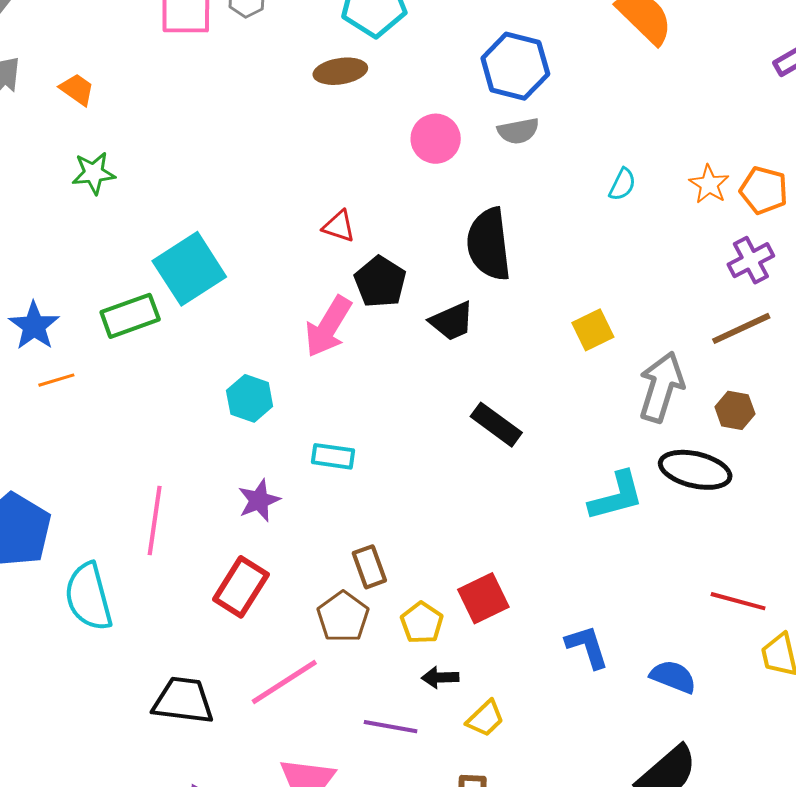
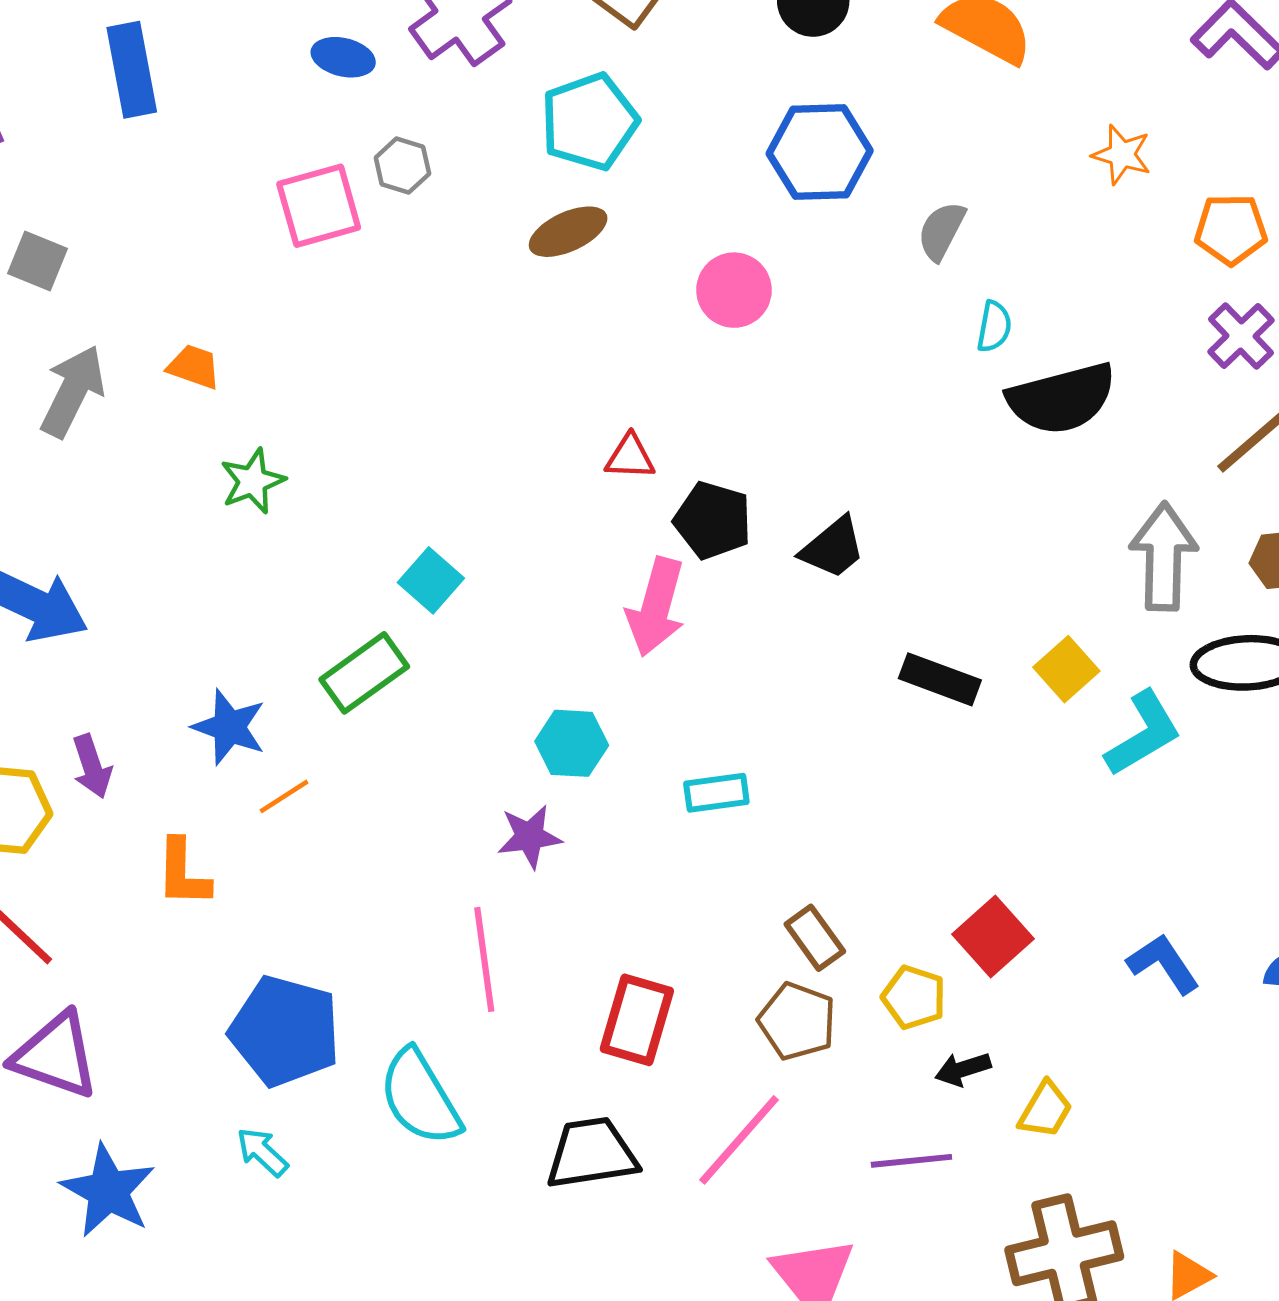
gray semicircle: (518, 131) -> (941, 231), moved, turned 144
cyan semicircle: (622, 184) -> (994, 327), moved
orange star: (709, 184) -> (1122, 155), moved
black semicircle: (489, 244) -> (1062, 399), moved, turned -82
cyan square: (189, 269) -> (431, 580), size x0.6
yellow square: (593, 330) -> (1066, 669), moved
purple star: (259, 500) -> (530, 837), moved, turned 30
black trapezoid: (183, 700) -> (592, 1153), moved

